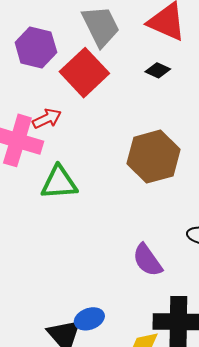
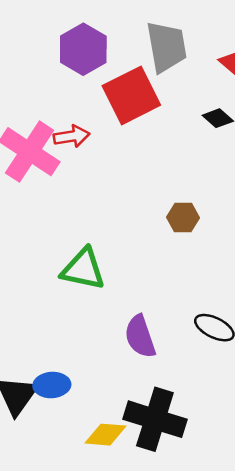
brown hexagon: (153, 157) -> (183, 218), size x0.5
green triangle: (59, 183) -> (83, 269), moved

